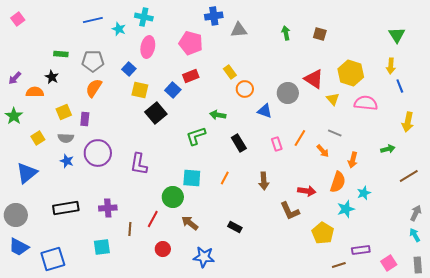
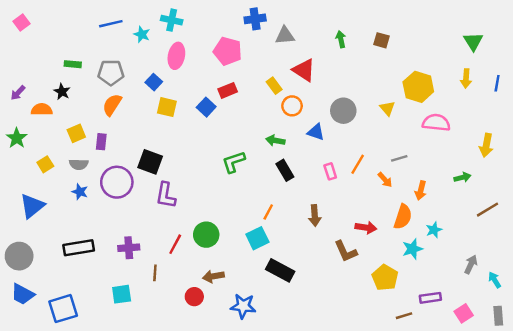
red triangle: (314, 79) -> (304, 70), moved
blue line: (400, 86) -> (497, 83), moved, turned 32
yellow triangle: (333, 99) -> (387, 108), moved
black square: (156, 113) -> (150, 162), moved, turned -30
green arrow: (218, 115) -> (275, 140), moved
gray line: (335, 133) -> (399, 158), turned -40
cyan square: (192, 178) -> (257, 238), moved, turned -30
gray arrow: (416, 213) -> (471, 264), moved
red line: (153, 219) -> (175, 244), moved
brown arrow: (190, 223) -> (213, 276), moved, turned -48
black rectangle: (235, 227) -> (280, 270), size x1.6

